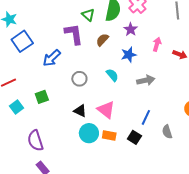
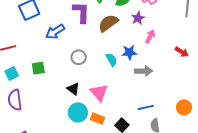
brown semicircle: (102, 40) -> (108, 23), size x1.5
pink arrow: (157, 44) -> (150, 36), moved
blue star: (129, 55) -> (129, 52), moved
blue line: (146, 117) -> (146, 107), moved, turned 42
purple semicircle: (35, 141) -> (15, 100), moved

